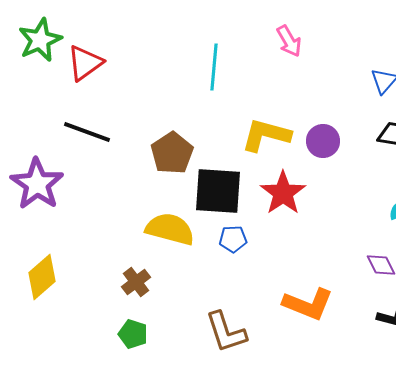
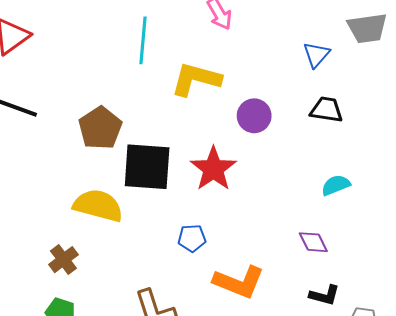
yellow L-shape: (266, 135) -> (196, 79), moved
blue pentagon: (233, 239) -> (192, 238), moved

